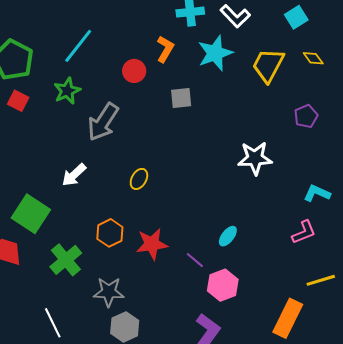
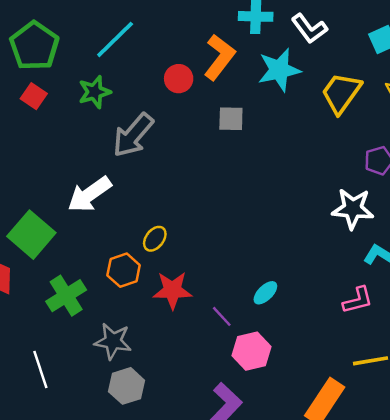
orange L-shape: (165, 49) -> (220, 57), size x1.4
white star: (255, 158) -> (353, 209), moved
white arrow: (74, 175) -> (89, 194), size x1.4
yellow ellipse: (139, 179) -> (155, 239), moved

